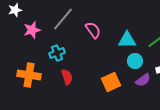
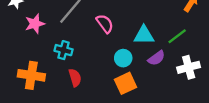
cyan cross: (57, 53) -> (64, 50), turned 35
cyan circle: (135, 61) -> (123, 58), moved
purple semicircle: (143, 80) -> (156, 58), moved

